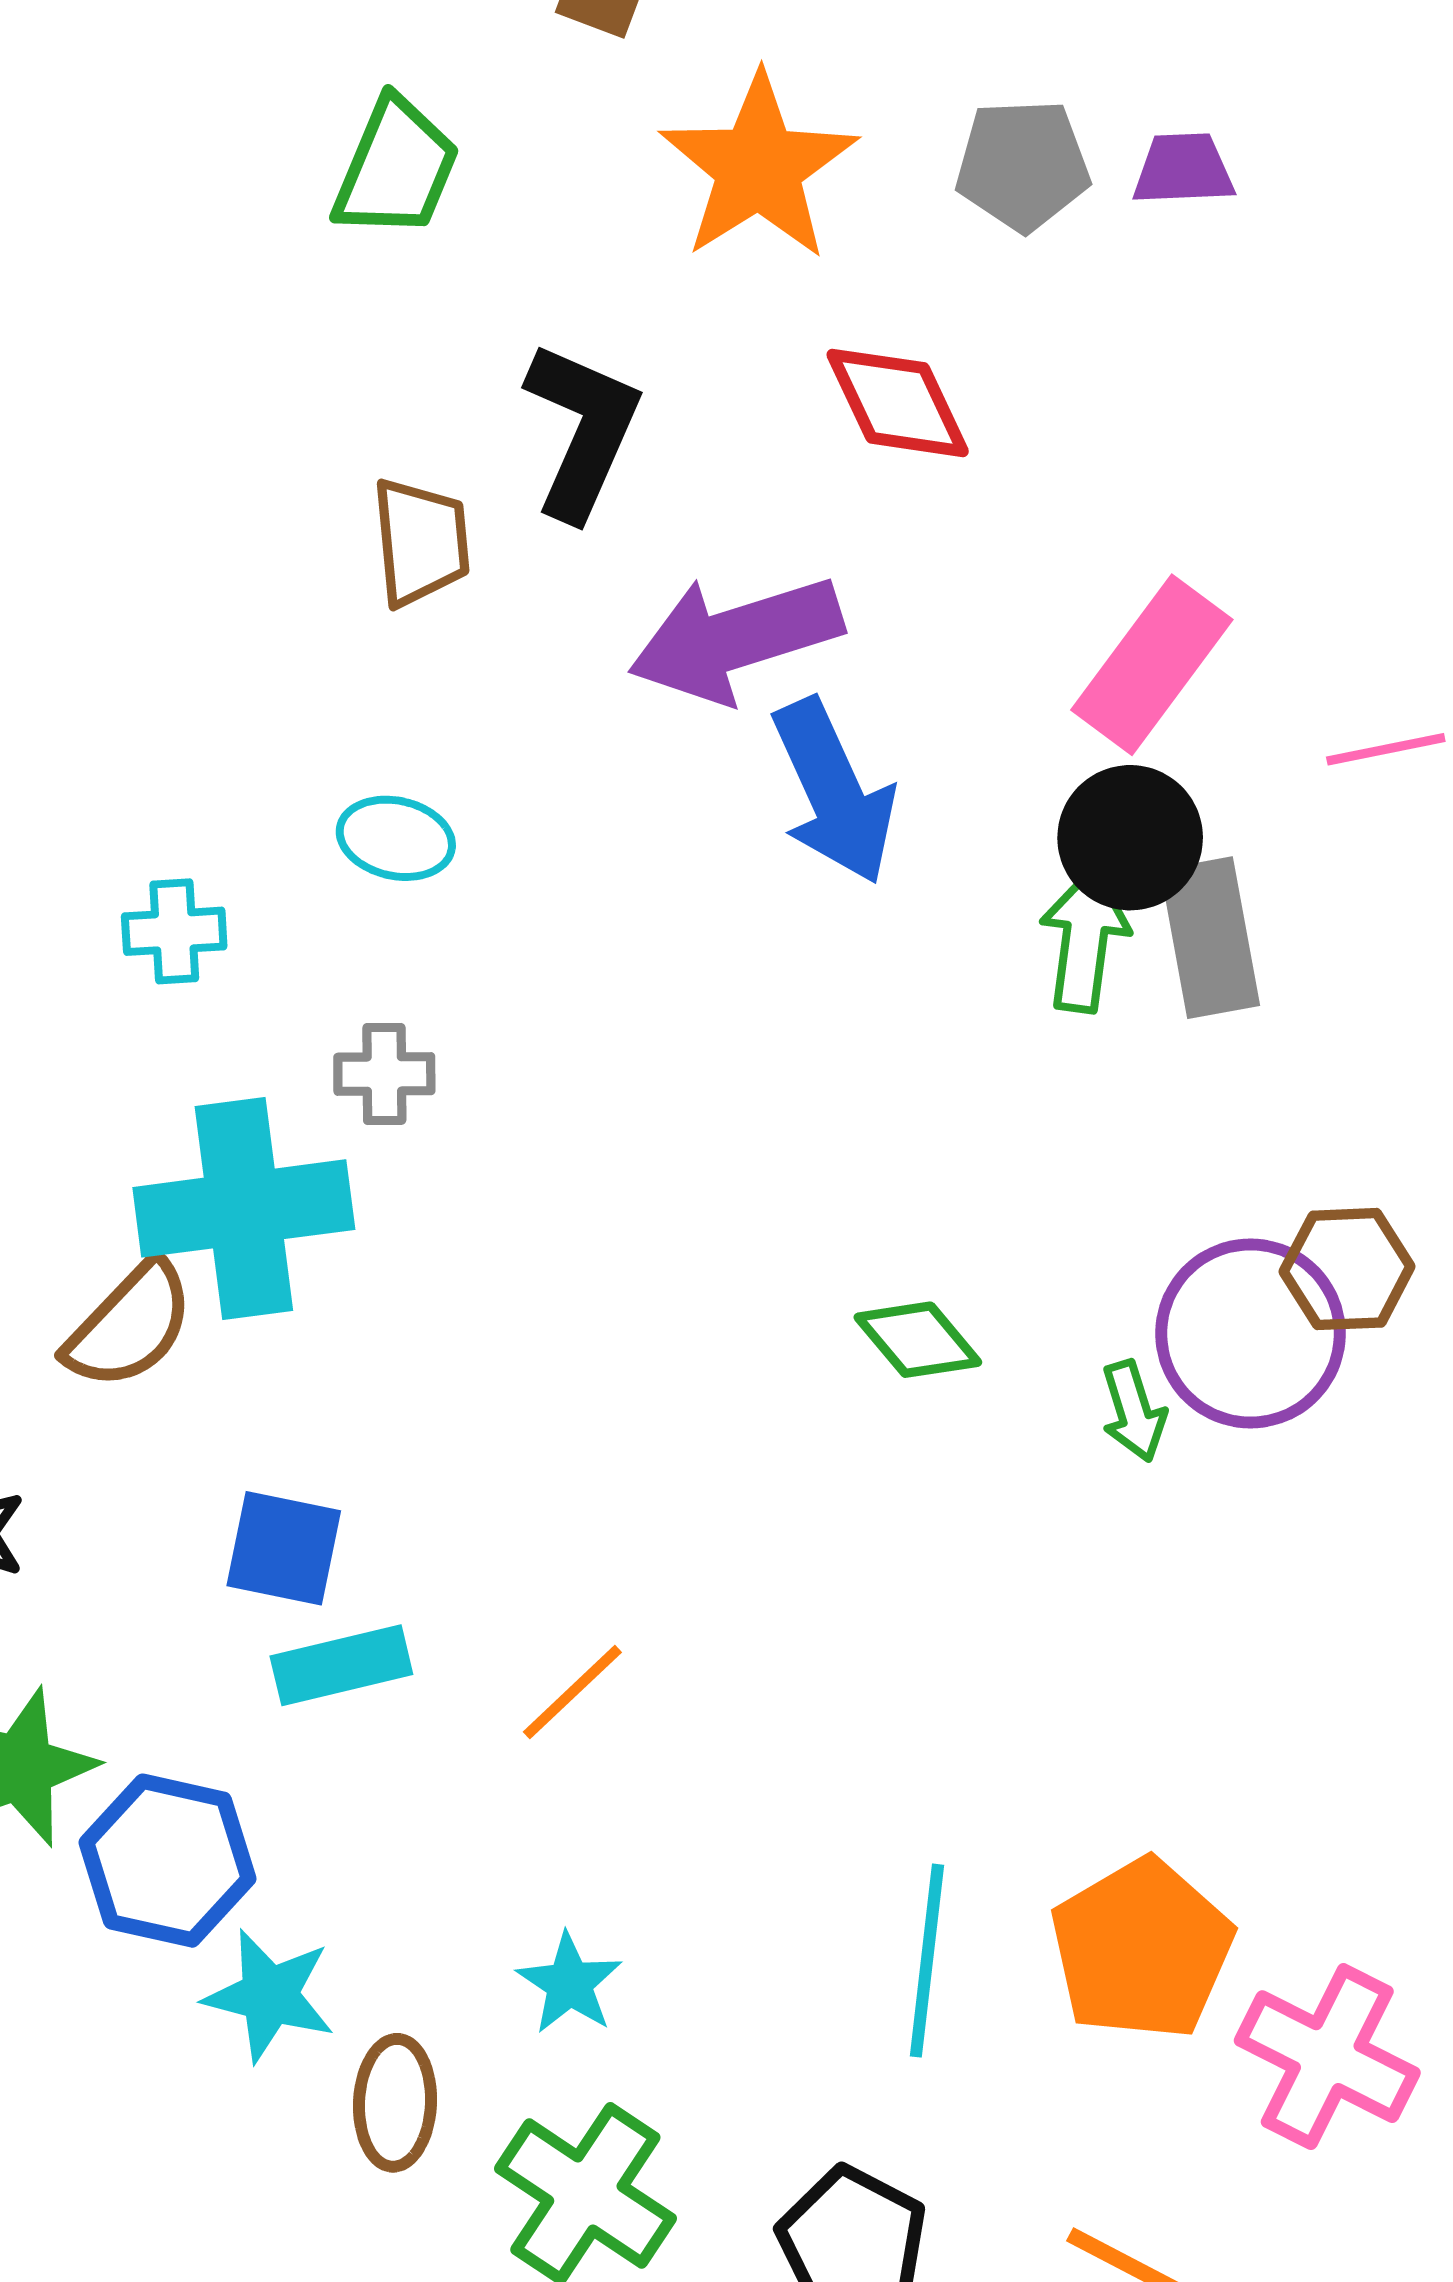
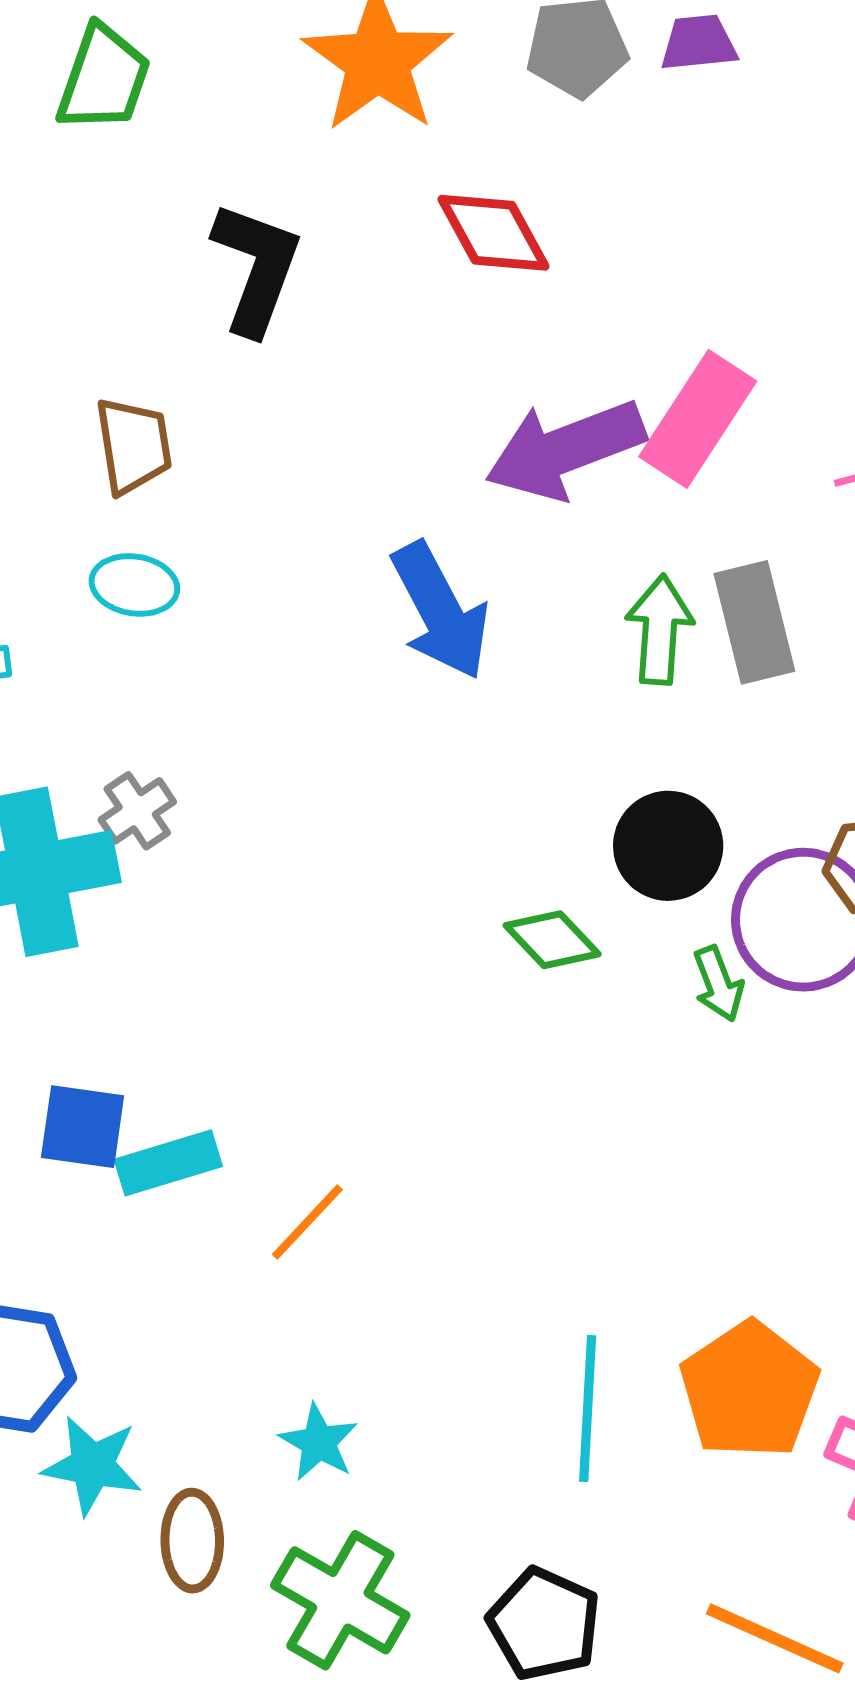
brown trapezoid: (421, 542) -> (133, 446), moved
purple arrow: (736, 638) -> (565, 449), moved
blue arrow: (834, 792) -> (440, 611), moved
black circle: (1130, 838) -> (668, 846), moved
gray cross: (384, 1074) -> (137, 811), moved, turned -30
cyan rectangle: (341, 1665) -> (168, 1163), moved

